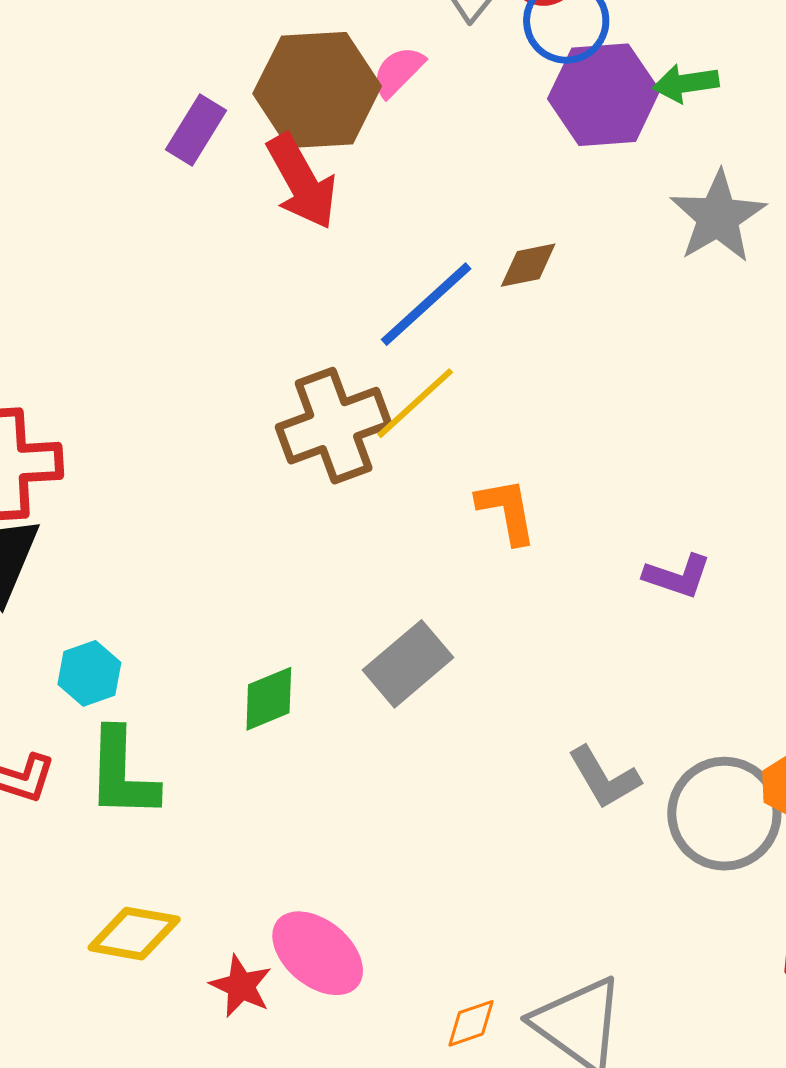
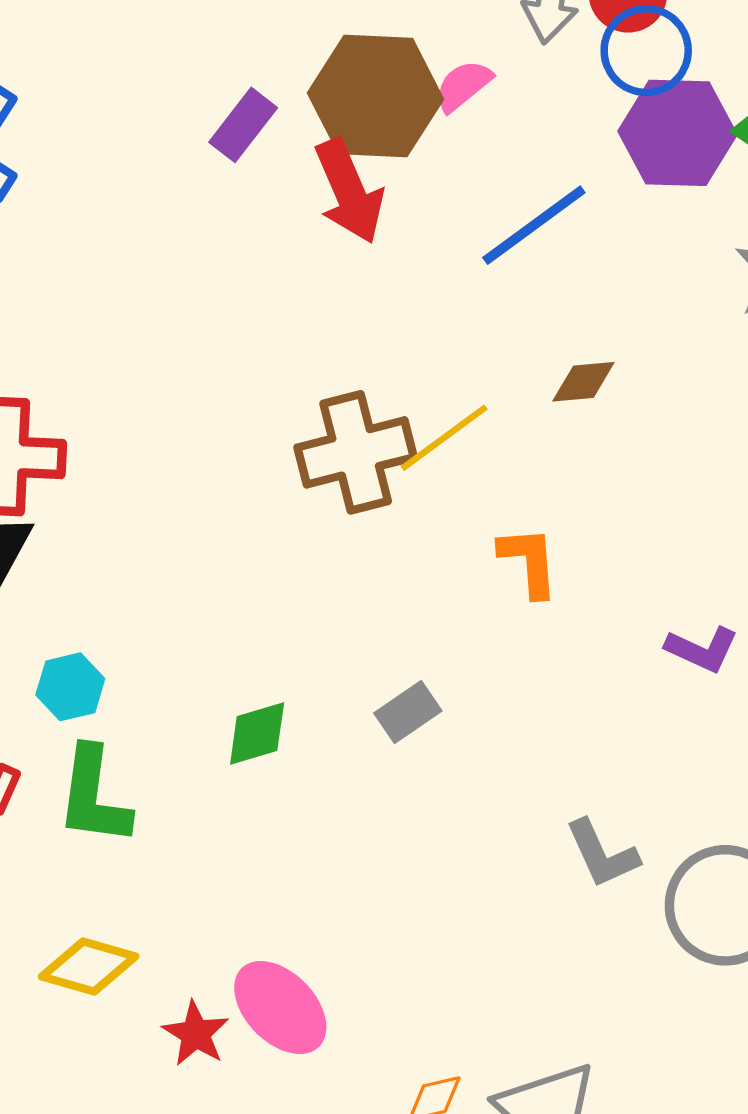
brown diamond: (528, 265) -> (583, 382), moved
blue line: (426, 304) -> (534, 225), moved
gray rectangle: (408, 664) -> (408, 712), size x0.7

